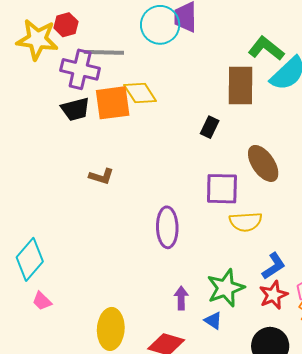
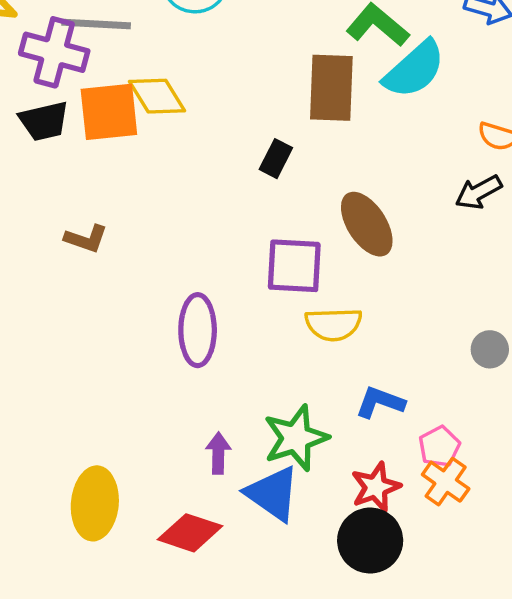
blue L-shape: (274, 266) -> (380, 402), turned -128
red star: (273, 295) -> (376, 487), moved
blue triangle: (213, 320) -> (273, 494), size x1.8

